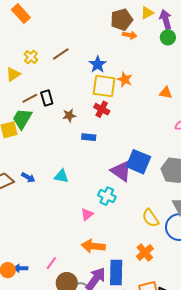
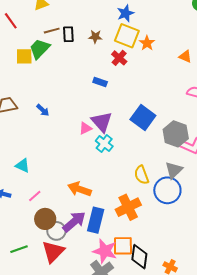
orange star: (125, 79) -> (147, 43), moved
brown star: (69, 115) -> (95, 37), moved
purple triangle: (121, 171) -> (102, 122), moved
cyan triangle: (61, 176) -> (23, 166), moved
blue arrow: (28, 177) -> (43, 110), moved
pink triangle: (87, 214) -> (85, 128), moved
orange cross: (145, 253) -> (128, 207), size x1.4

